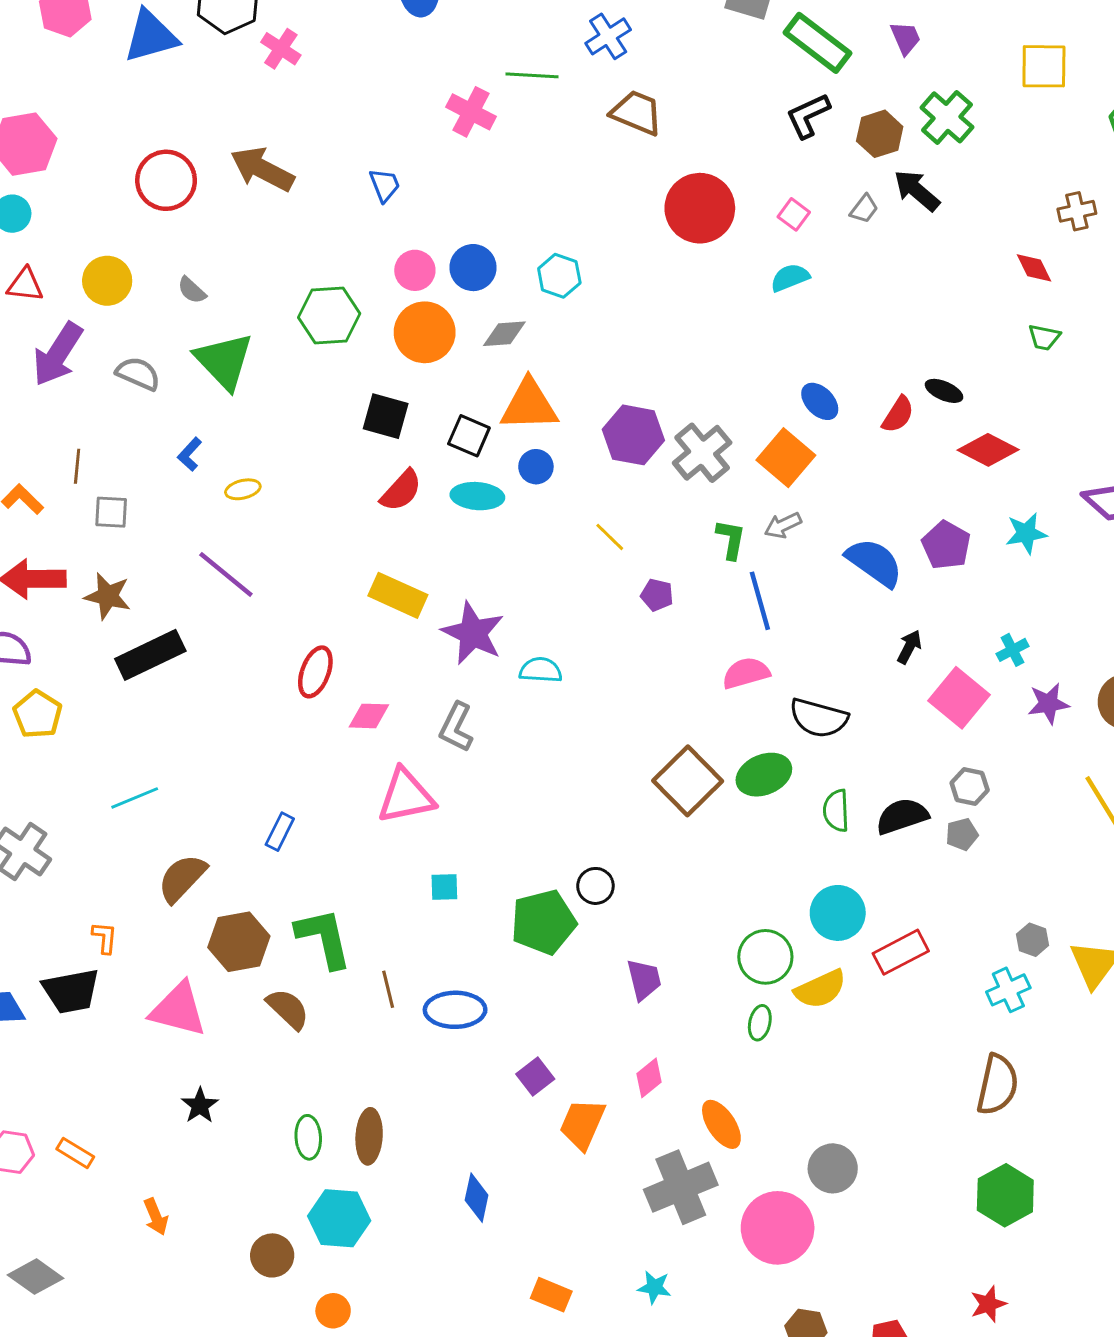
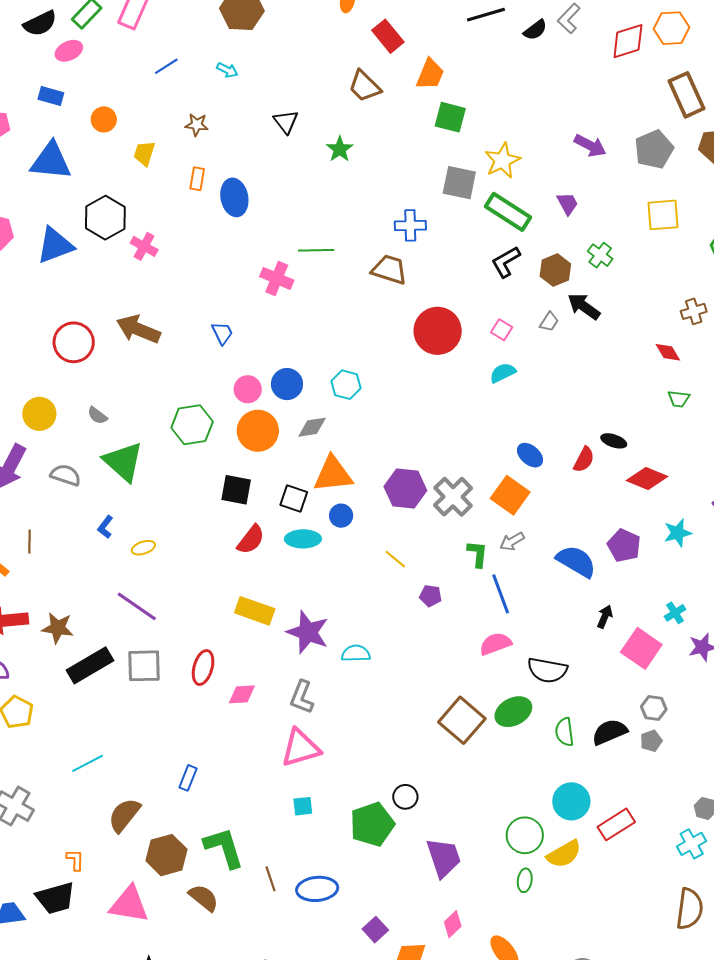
blue cross: (608, 36) -> (410, 225), moved, turned 36
green cross: (947, 117) -> (600, 255), size x0.7
gray square: (111, 512) -> (144, 666), moved, size x1.5
pink triangle: (406, 796) -> (300, 748), moved
purple trapezoid: (644, 980) -> (444, 858), size x1.4

